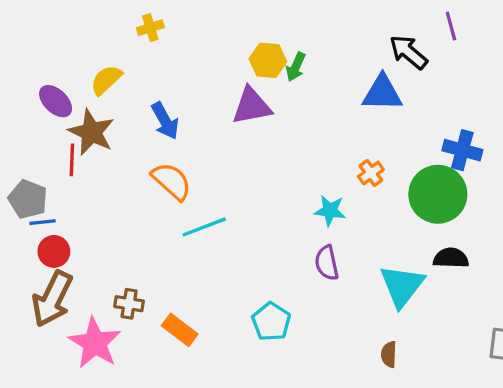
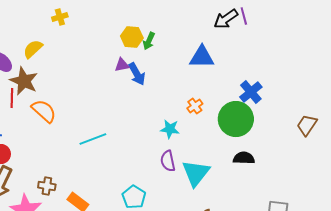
black arrow: (408, 52) -> (226, 19), moved, turned -75
purple triangle: (252, 106) -> (122, 65), size x0.6
blue arrow: (165, 121) -> (137, 74), moved
blue cross: (462, 150) -> (251, 92), turned 35
orange semicircle: (172, 181) -> (44, 111), moved
cyan triangle: (402, 286) -> (196, 173), moved

